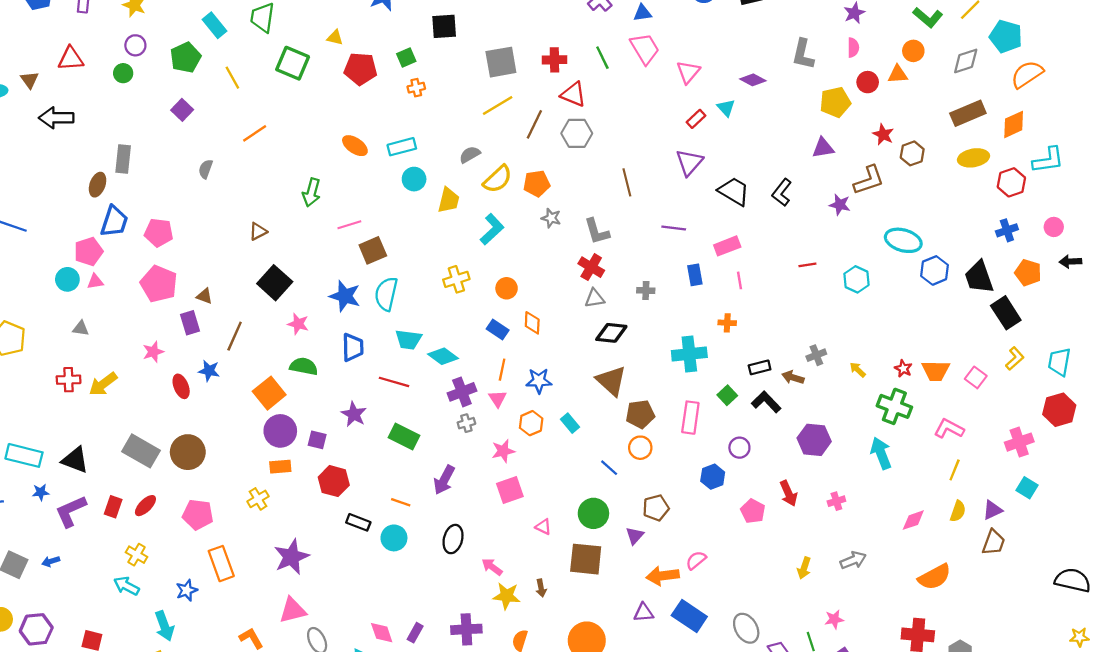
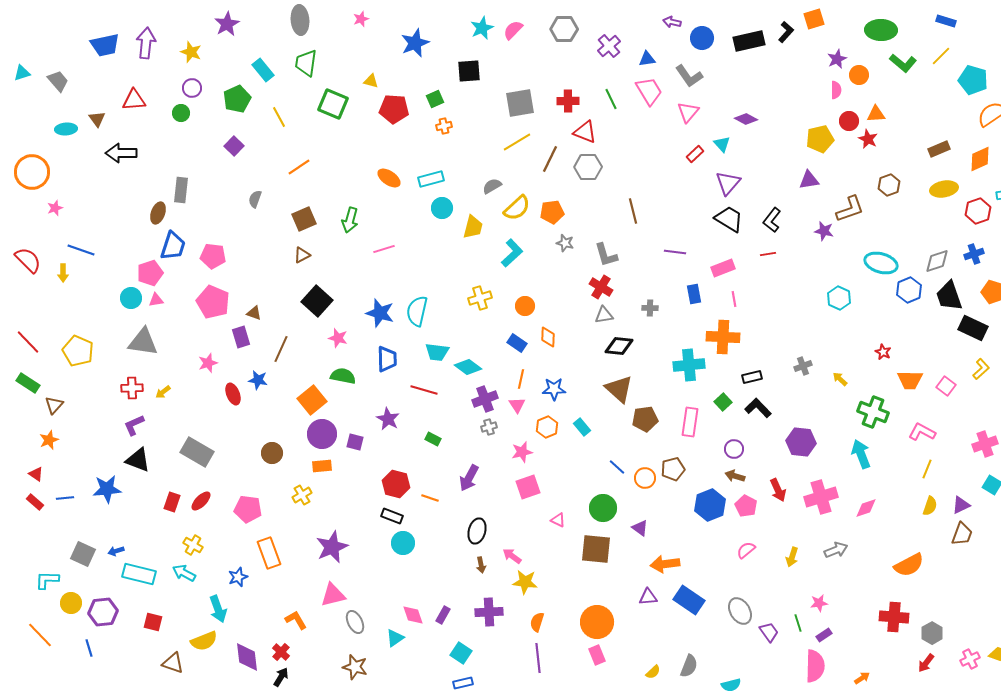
orange circle: (913, 51) -> (859, 75), moved
gray L-shape: (803, 54) -> (689, 76), moved, turned -48
gray diamond: (966, 61) -> (937, 261), moved
brown rectangle: (968, 113) -> (939, 149), size x0.7
red star: (883, 134) -> (868, 139), moved
purple triangle: (689, 162) -> (728, 183), moved
brown square: (373, 250) -> (304, 219), moved
red line: (807, 265) -> (768, 254), moved
black rectangle: (1006, 313) -> (973, 328), turned -32
orange cross: (727, 323) -> (723, 337), size x2.0
gray triangle: (81, 328) -> (143, 342), size x2.0
red star: (903, 369) -> (883, 352), moved
brown arrow: (793, 377) -> (735, 476), moved
yellow arrow: (103, 384) -> (163, 392), size x0.6
green rectangle: (404, 437) -> (433, 439), size x0.6
orange circle: (640, 448) -> (645, 478), moved
brown circle: (188, 452) -> (272, 453), moved, size x0.7
cyan rectangle: (24, 455) -> (139, 574), moved
blue hexagon: (713, 477) -> (710, 505), moved, size x1.4
red hexagon: (334, 481) -> (396, 484), moved
blue star: (41, 492) -> (107, 489), size x1.8
pink cross: (836, 501) -> (821, 497), size x2.0
brown pentagon: (656, 508) -> (673, 469), moved
purple L-shape: (71, 511) -> (134, 425), moved, size x0.7
pink diamond: (913, 520) -> (866, 508), moved
purple triangle: (635, 536) -> (640, 528), turned -36
cyan circle: (394, 538) -> (403, 543), moved
pink semicircle: (696, 560) -> (746, 550), moved
brown arrow: (541, 588) -> (481, 565), moved

